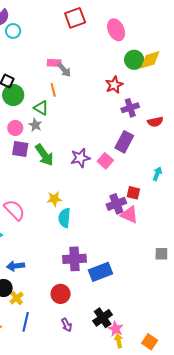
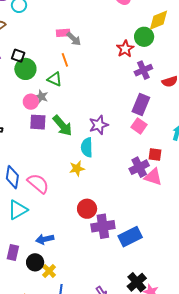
green circle: (134, 60) -> (144, 37), moved
gray star: (35, 125) -> (41, 97), moved
pink square: (105, 161) -> (139, 126), moved
cyan semicircle: (64, 218) -> (87, 147), moved
red circle: (61, 294) -> (87, 209), moved

